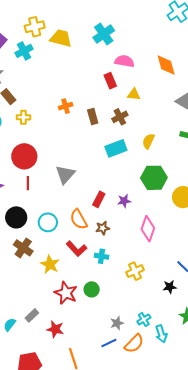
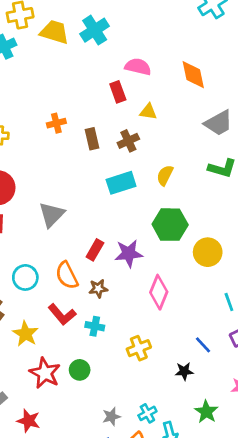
cyan cross: (104, 34) -> (95, 30), moved
purple star: (124, 201) -> (129, 253), size x1.5

